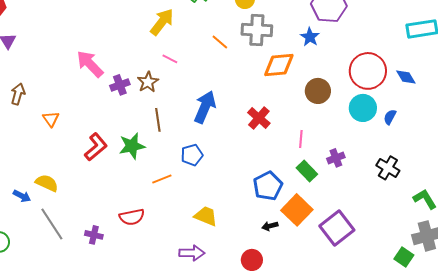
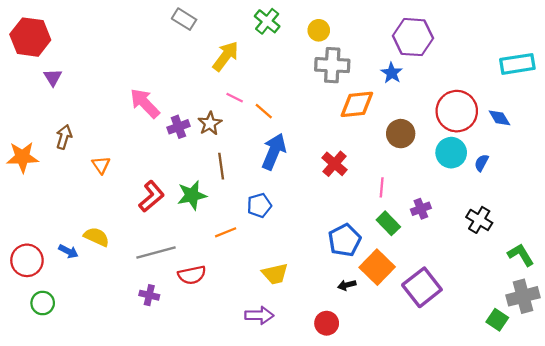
orange line: (220, 42) -> (264, 111), moved
yellow trapezoid: (206, 216) -> (275, 274), turned 145
gray line: (52, 224) -> (156, 253), moved, turned -72

